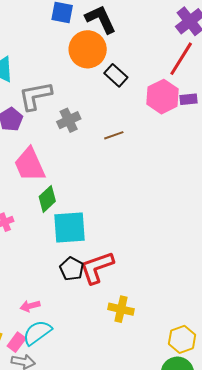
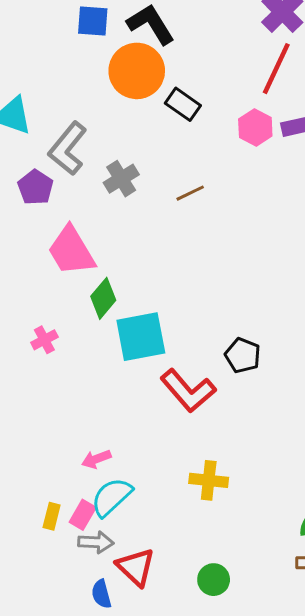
gray L-shape: (35, 96) -> (68, 149), turned -33
pink hexagon: (163, 97) -> (255, 128), size x0.7
red L-shape: (97, 267) -> (188, 391), turned -105
black pentagon: (72, 269) -> (243, 355), moved
yellow cross: (121, 309) -> (209, 480), moved

